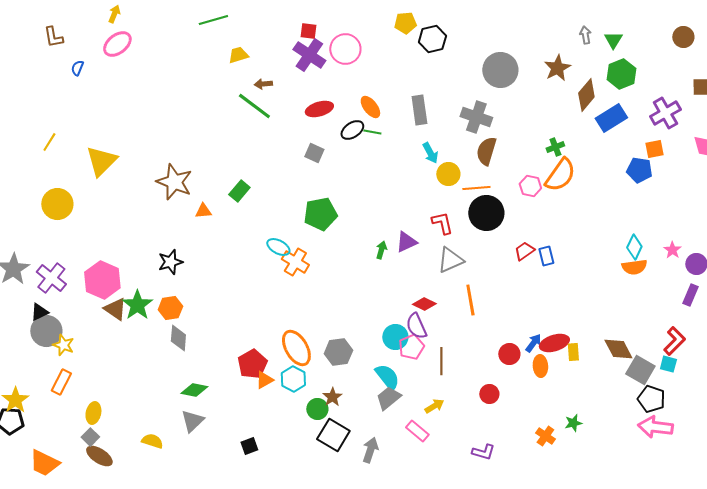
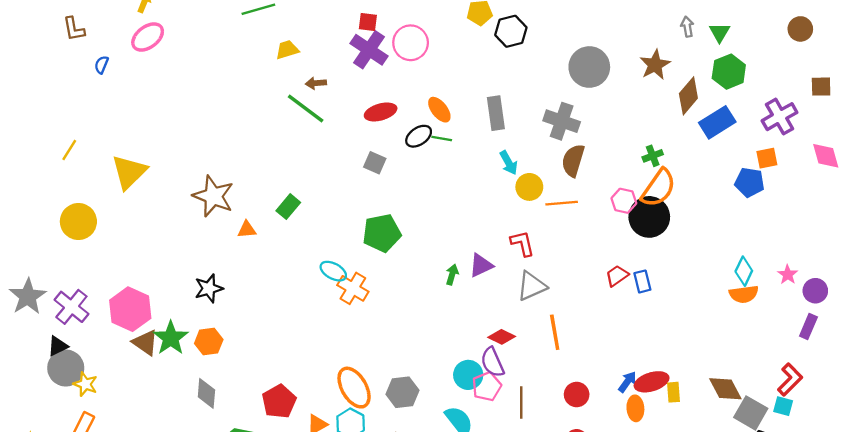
black circle: (486, 213) -> (649, 217), moved
gray diamond: (178, 338) -> (206, 393), moved
red circle: (509, 354) -> (577, 395), moved
red pentagon: (252, 364) -> (279, 401), moved

